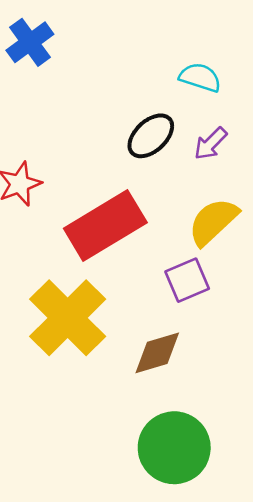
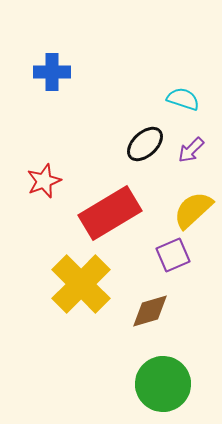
blue cross: (30, 42) -> (52, 72), turned 36

